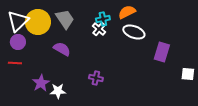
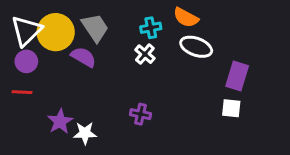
orange semicircle: (127, 12) -> (186, 17), turned -126
white cross: (99, 29) -> (145, 54), moved
purple semicircle: (62, 49) -> (83, 57), moved
white square: (188, 74) -> (231, 108), moved

